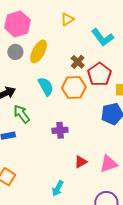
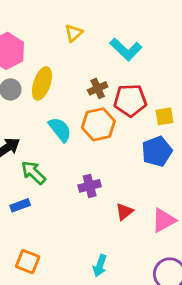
brown cross: (78, 62) -> (98, 88), turned 32
red pentagon: (99, 74) -> (130, 100), turned -30
red triangle: (81, 162) -> (124, 212), moved

